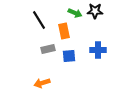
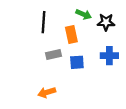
black star: (95, 11) -> (106, 22), moved
black line: (39, 20) -> (43, 22), turned 36

